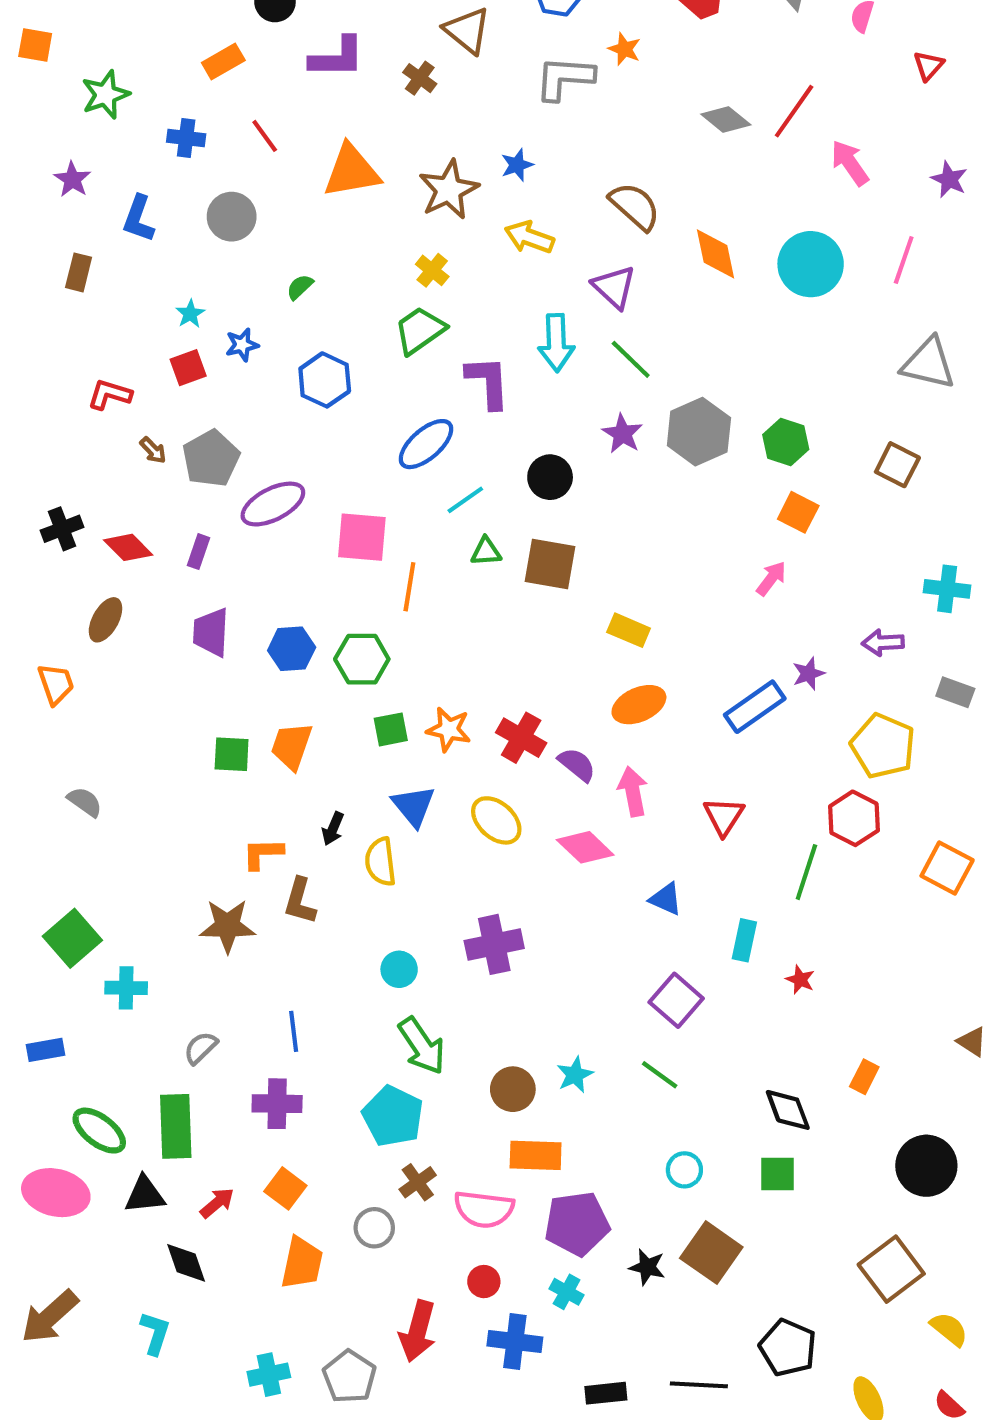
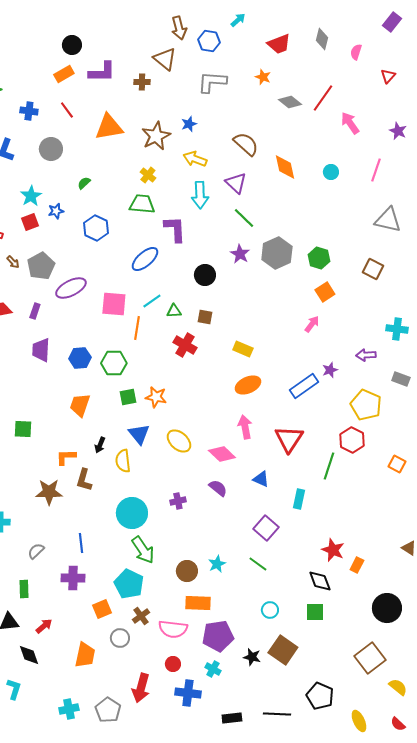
orange star: (624, 49) -> (263, 77), moved
orange rectangle: (223, 62) -> (64, 74), moved
brown cross: (420, 78) -> (142, 82), turned -35
cyan circle: (811, 264) -> (331, 172), size x0.5
cyan star: (190, 314) -> (31, 196), size x1.5
green trapezoid: (420, 330) -> (142, 204), turned 40
cyan arrow: (556, 343) -> (200, 195), moved
cyan line: (465, 500) -> (152, 301), moved
orange square: (798, 512) -> (325, 292), turned 30
brown square: (550, 564) -> (205, 317), size x0.6
red cross: (521, 738) -> (185, 345), moved
green square: (232, 754) -> (23, 429), moved
purple semicircle: (577, 765) -> (218, 488), moved
red triangle: (724, 816) -> (289, 439), size x1.4
orange square: (947, 868) -> (397, 464), size x0.7
purple cross: (494, 944) -> (178, 501), size x0.6
cyan circle: (399, 969) -> (132, 513), size x1.8
red star: (800, 980) -> (333, 550), moved, size x1.6
green rectangle: (176, 1126) -> (24, 589), size x0.6
orange square: (285, 1188) -> (102, 609), moved, turned 30

